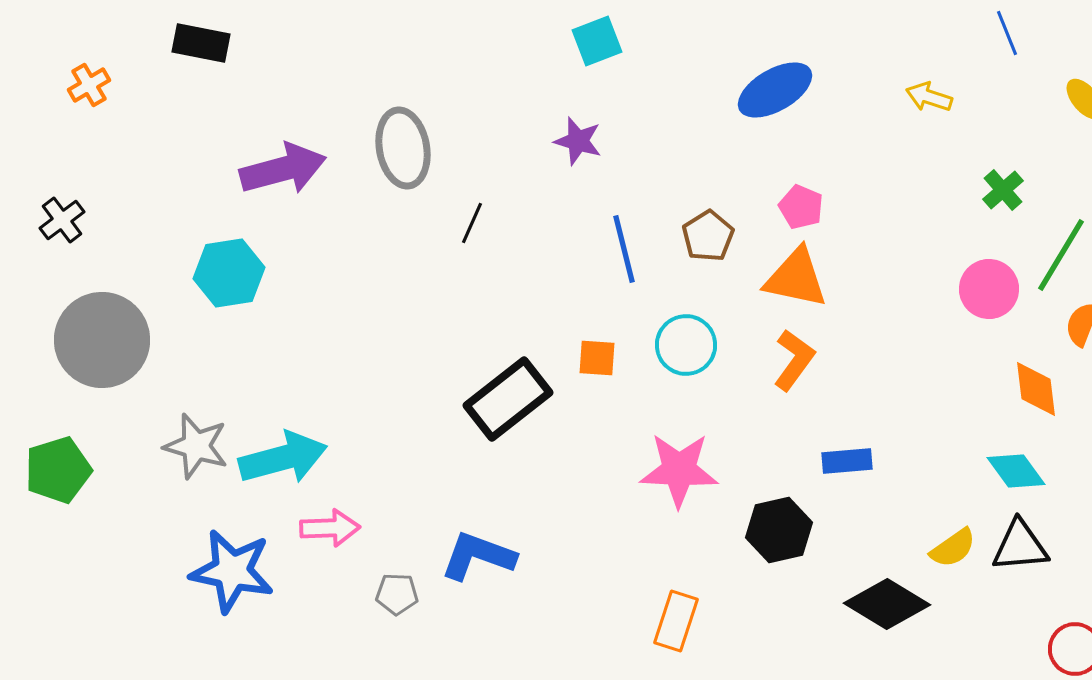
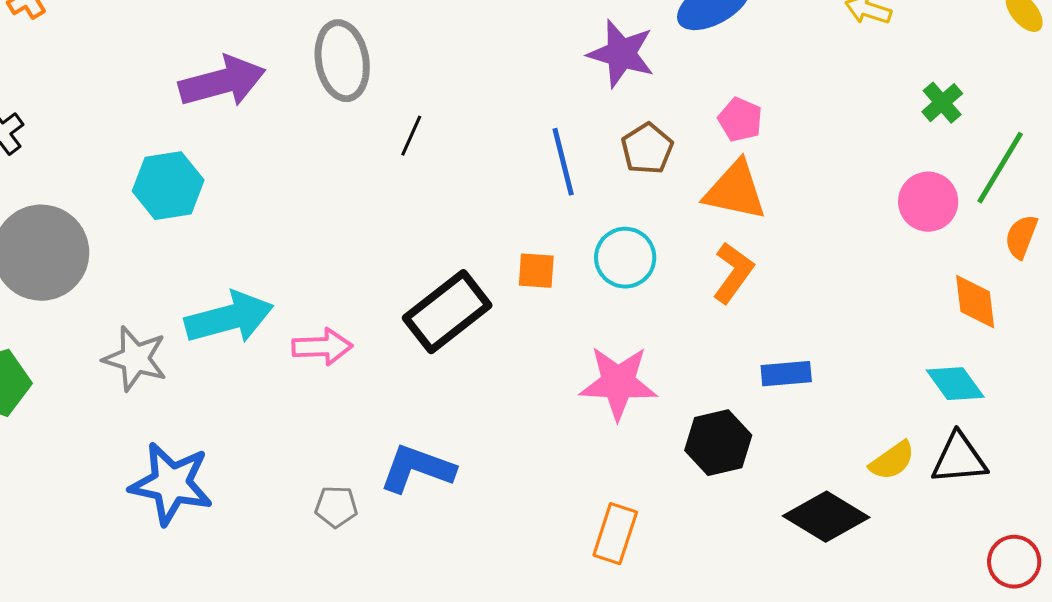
purple star: (578, 141) -> (621, 54), moved, size x1.4
cyan arrow: (283, 458) -> (229, 318), moved
pink arrow: (330, 528) -> (322, 347), moved

